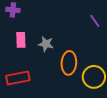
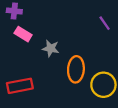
pink rectangle: (21, 40) -> (23, 34), moved, turned -56

